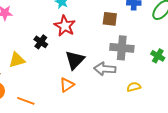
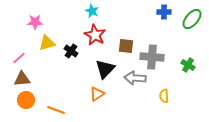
brown square: (110, 19) -> (126, 46), moved
yellow triangle: (17, 60) -> (47, 43), moved
yellow semicircle: (134, 87) -> (164, 96), turned -80

